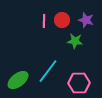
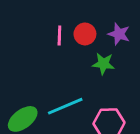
cyan line: (48, 71) -> (65, 106), turned 30

